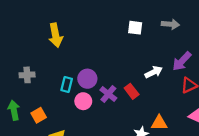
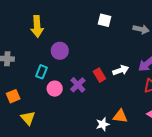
white square: (135, 28) -> (105, 20), moved
purple circle: (87, 79) -> (60, 51), moved
red rectangle: (132, 91) -> (99, 75), moved

